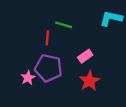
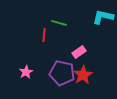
purple pentagon: (48, 68) -> (62, 73), moved

